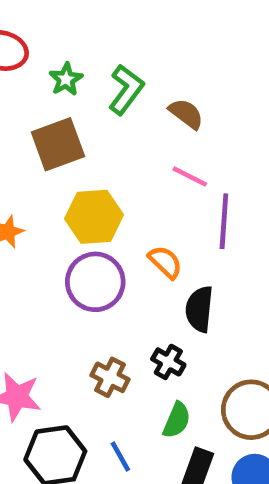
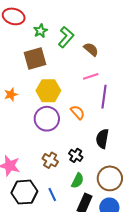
pink line: (190, 176) -> (91, 76), turned -49
black semicircle: (199, 309) -> (102, 139), moved

